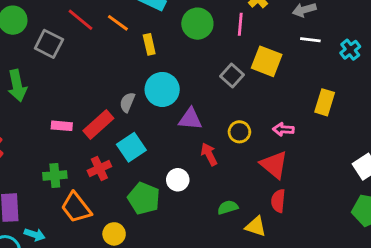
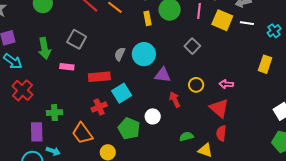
gray square: (49, 44) -> (77, 39), moved
yellow rectangle: (149, 44) -> (148, 18), moved
yellow square: (267, 61) -> (222, 20), moved
gray semicircle: (127, 102) -> (120, 54), moved
yellow rectangle: (325, 102) -> (265, 64), moved
red rectangle: (98, 124) -> (99, 77), turned 35
pink rectangle: (62, 126) -> (67, 67), moved
green cross: (55, 175) -> (54, 113), moved

